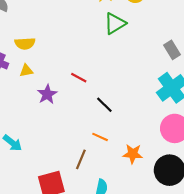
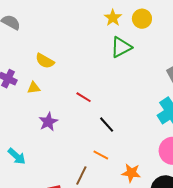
yellow semicircle: (25, 43) -> (45, 61), moved, turned 30
purple star: (47, 94) -> (48, 122), moved

